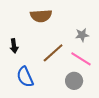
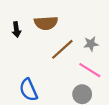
black arrow: (14, 46) -> (16, 30), moved
brown line: (53, 53) -> (62, 49), moved

